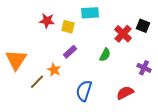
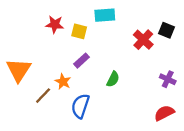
green semicircle: (105, 55) -> (113, 79), moved
blue semicircle: (84, 91) -> (80, 106), moved
red semicircle: (125, 93) -> (164, 113), moved

